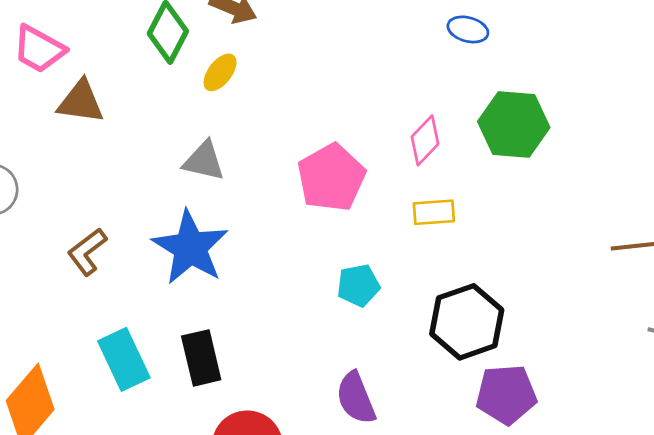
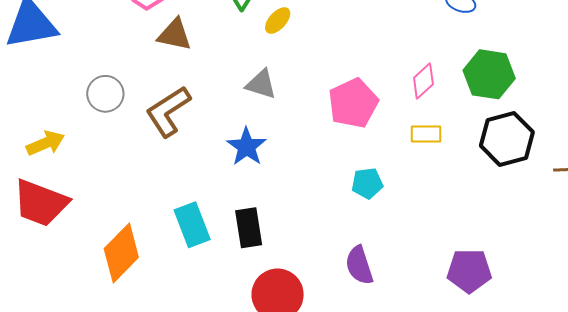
blue star: (190, 248) -> (247, 147), size x0.7
brown L-shape: (87, 252) -> (168, 111), moved, size x1.5
black hexagon: (467, 322) -> (507, 139), moved

